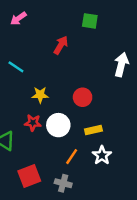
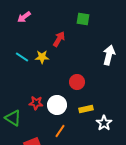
yellow star: (40, 95) -> (42, 57), moved
white star: (102, 155) -> (104, 123), moved
orange line: (72, 157) -> (60, 131), moved

